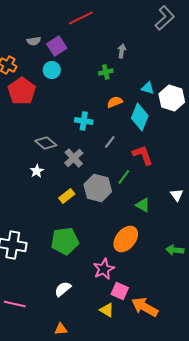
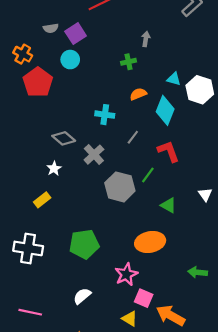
yellow rectangle: (67, 196) -> (42, 200), moved
orange ellipse: (126, 239) -> (150, 242), turned 40
green arrow: (175, 250) -> (198, 272), moved

